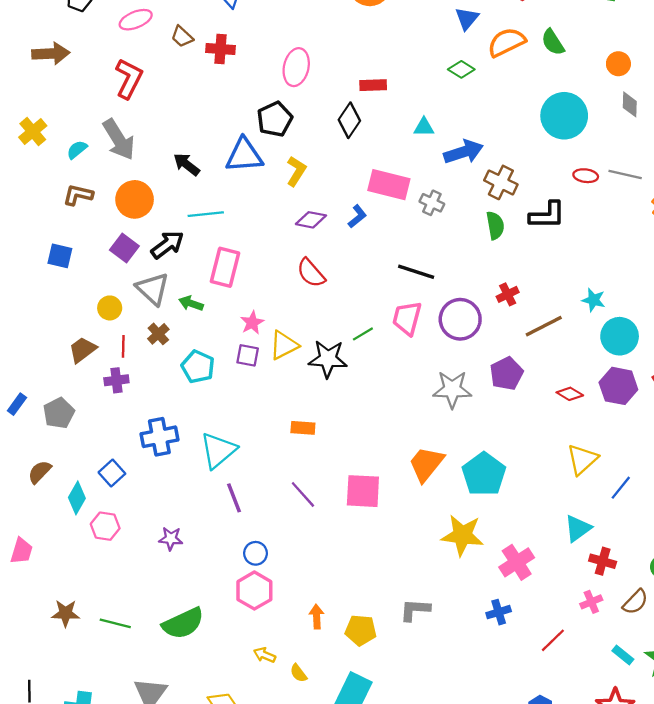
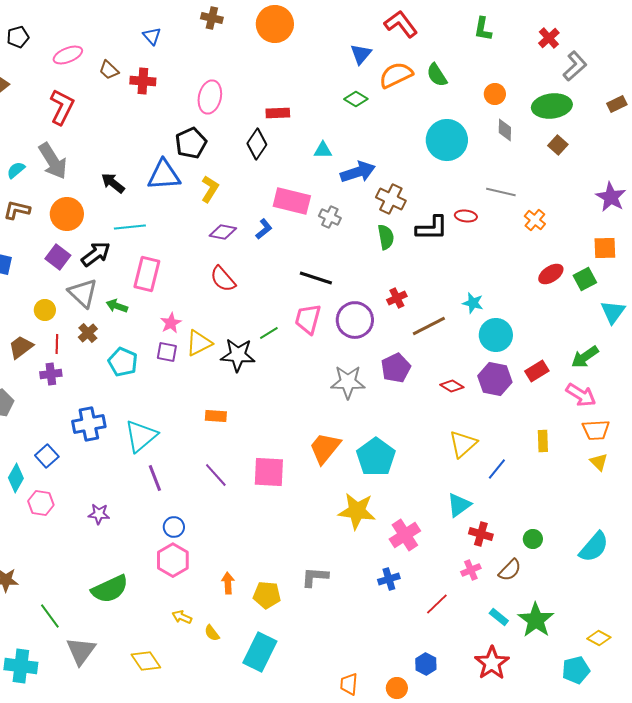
red ellipse: (586, 176) -> (466, 216), moved
green line: (115, 623) -> (50, 616), moved, turned 40

